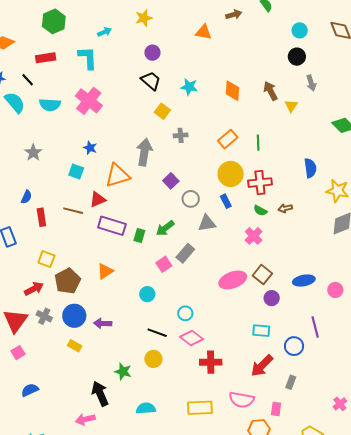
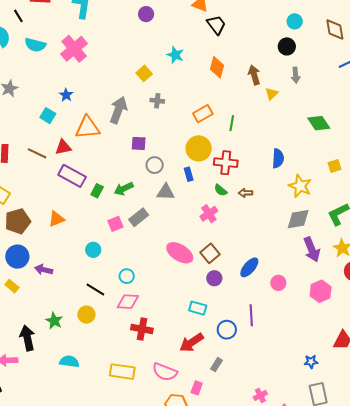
black trapezoid: (151, 81) -> (216, 25), moved
purple square: (171, 181) -> (139, 143), turned 35
pink ellipse: (233, 280) -> (180, 253), turned 40
blue ellipse: (304, 280) -> (249, 267), turned -50
pink diamond: (191, 338) -> (128, 302), turned -45

